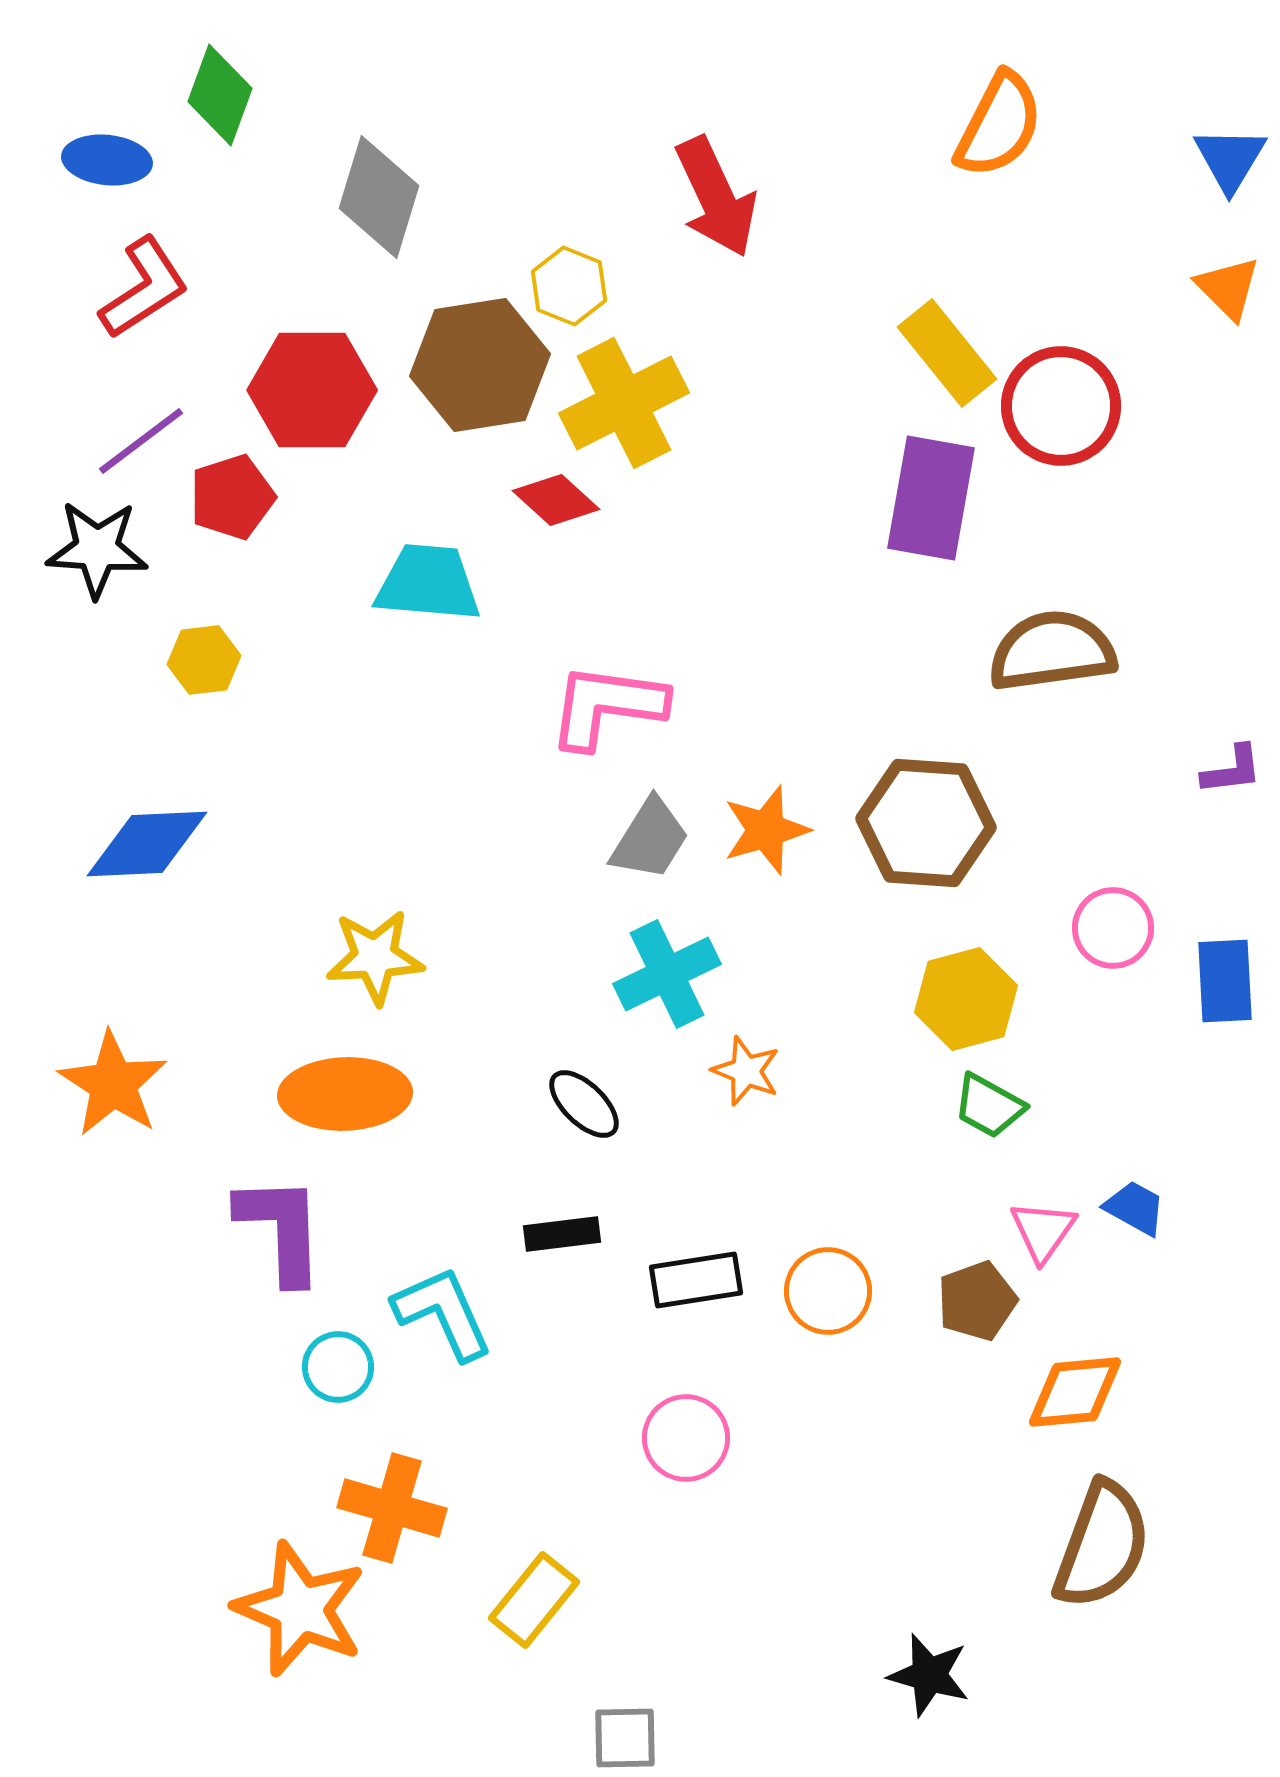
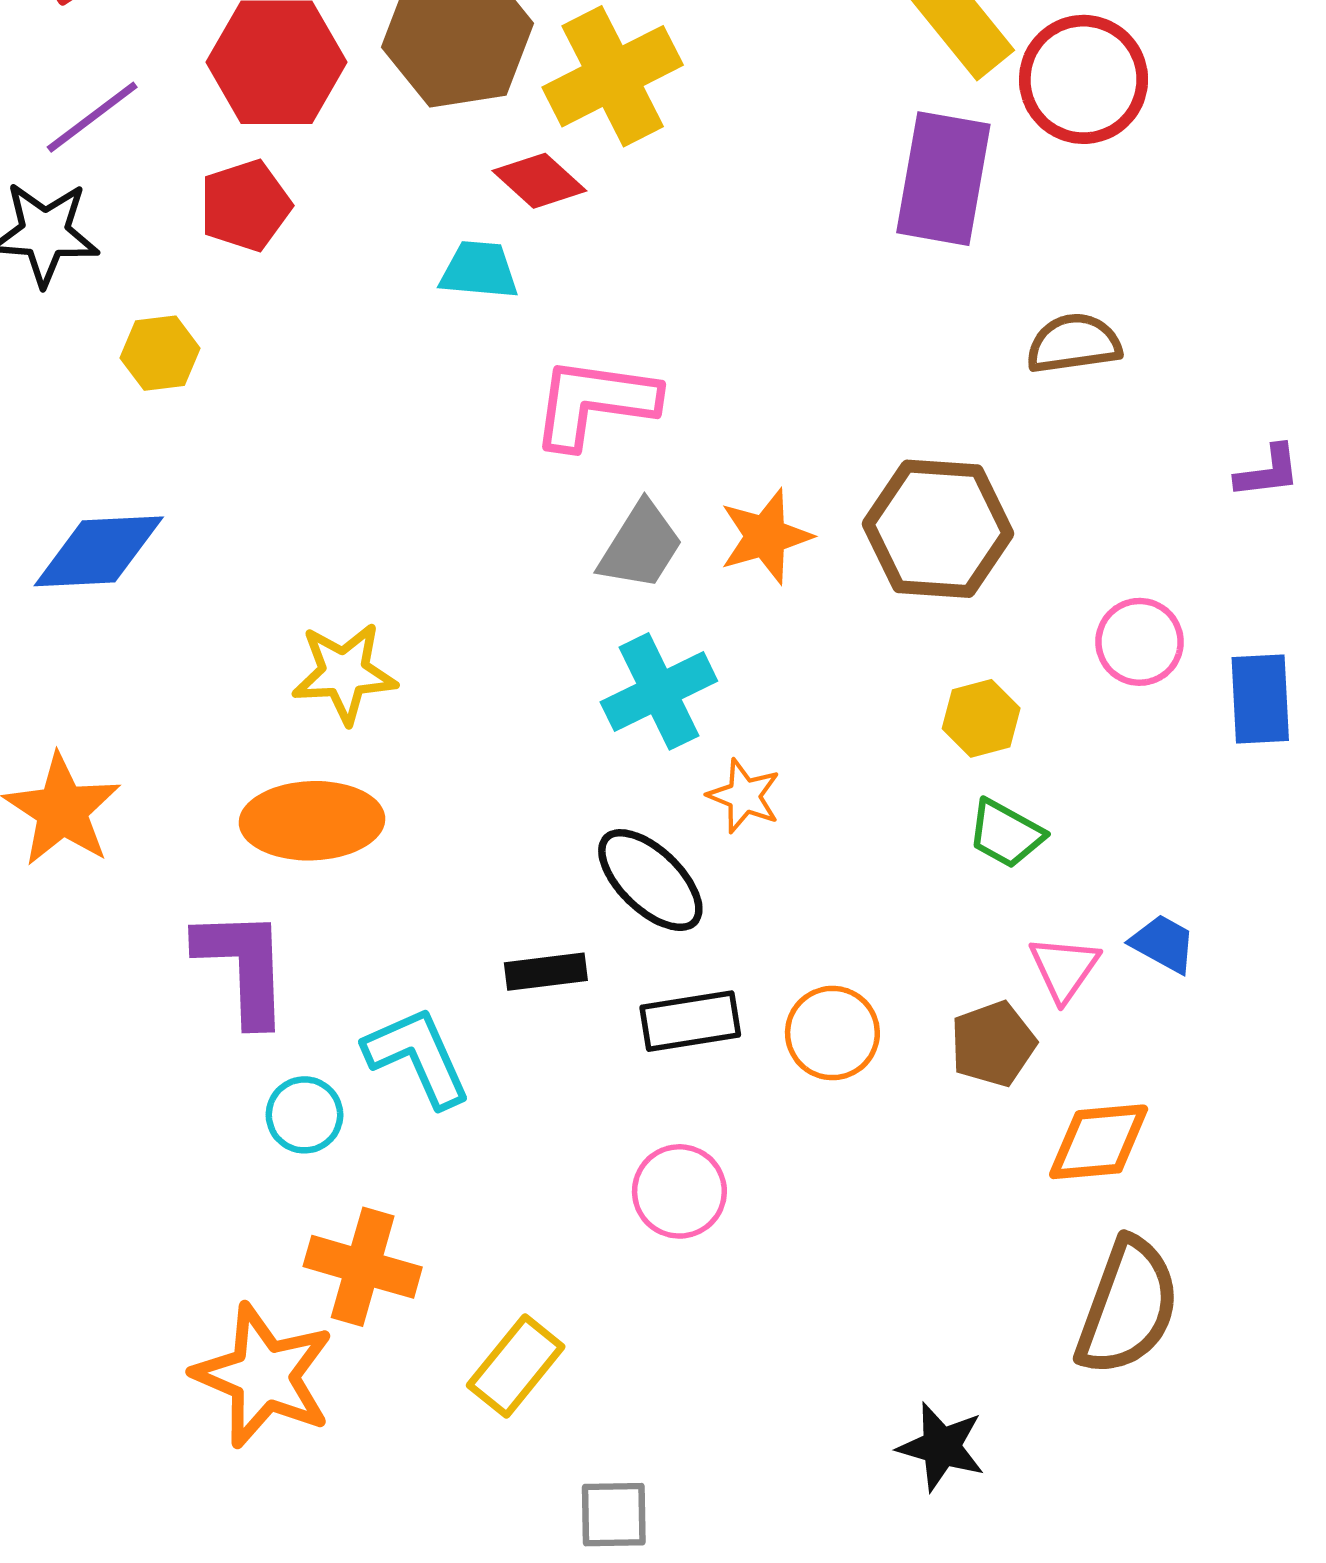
red pentagon: (232, 497) -> (245, 206), moved
cyan trapezoid: (428, 583) -> (479, 270), moved, size x0.7
brown semicircle: (1052, 651) -> (1074, 343), size x0.7
yellow hexagon: (966, 999) -> (981, 718), size x0.7
black ellipse: (584, 1104) -> (650, 880), moved, size x1.4

